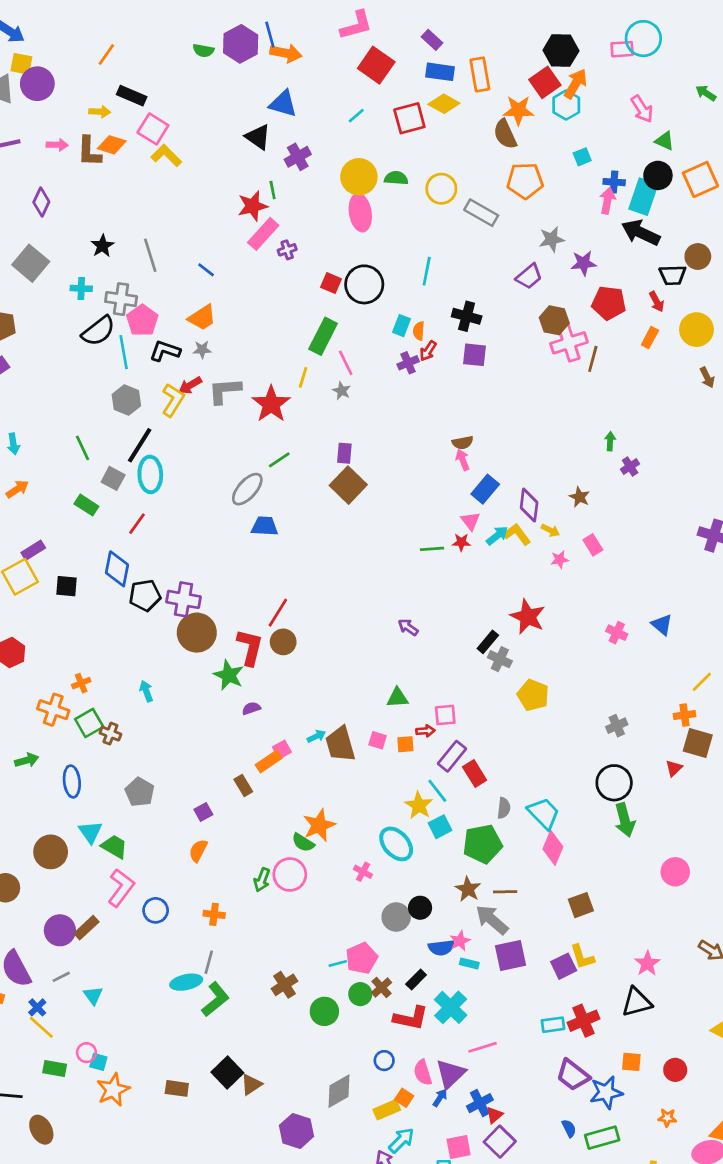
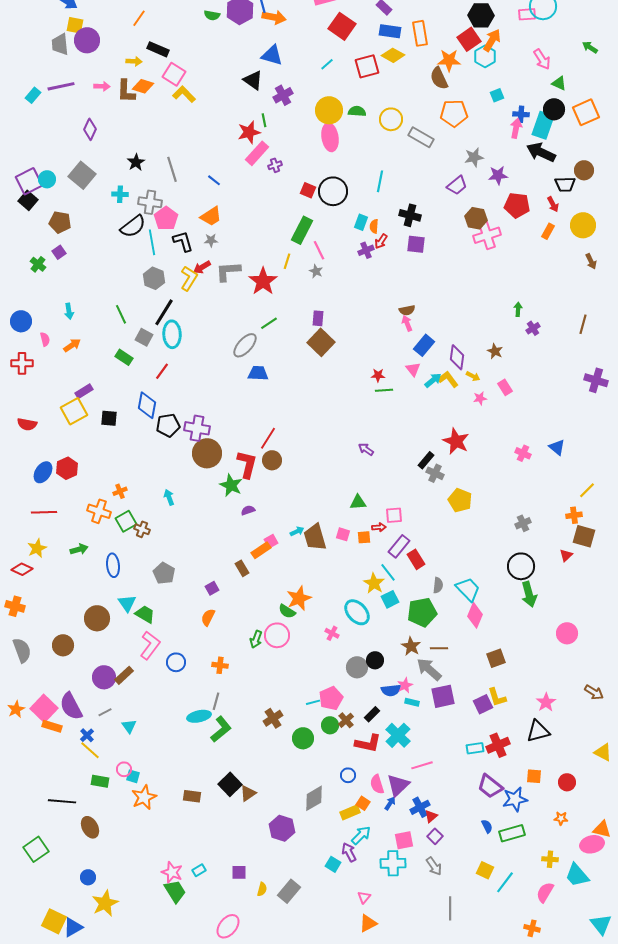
black L-shape: (165, 351) -> (183, 241), turned 55
brown line: (593, 359) -> (583, 324), moved
red star: (461, 542) -> (378, 375), moved
purple square: (500, 1142) -> (435, 836), size x0.7

